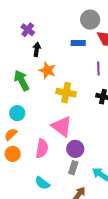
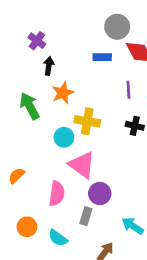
orange star: (47, 70) -> (63, 93), turned 30
cyan circle: (17, 113) -> (64, 137), moved
orange circle: (13, 154) -> (27, 227), moved
gray rectangle: (73, 168) -> (86, 216), moved

